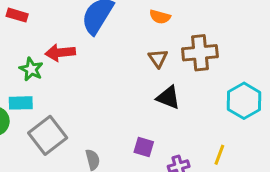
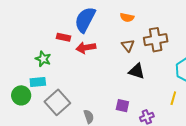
red rectangle: (17, 15) -> (64, 37), moved
red arrow: (60, 53) -> (86, 48), moved
yellow line: (219, 155) -> (173, 98), moved

